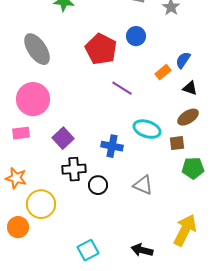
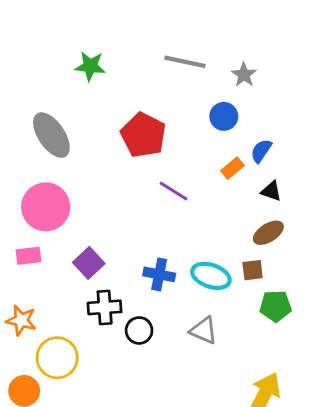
blue circle: (136, 36) -> (224, 116), moved
cyan ellipse: (147, 129) -> (211, 276), moved

